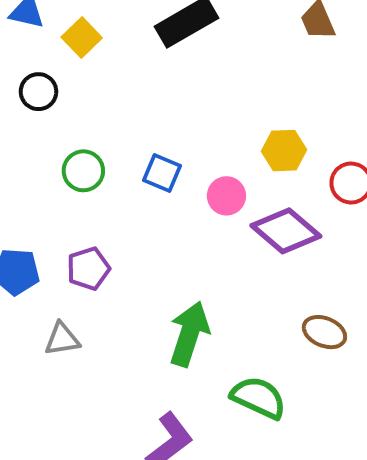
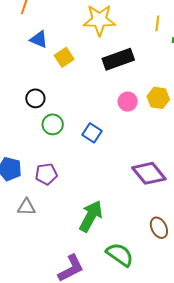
black circle: (38, 92) -> (35, 98), moved
yellow hexagon: (284, 151) -> (158, 98), moved
pink circle: (226, 196) -> (128, 102), moved
brown ellipse: (324, 332) -> (159, 228), turned 30

